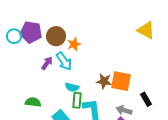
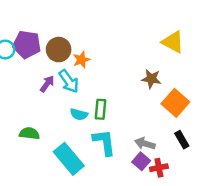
brown star: (104, 81) -> (151, 79), moved
orange square: (121, 81) -> (175, 103), moved, turned 30
black rectangle: (146, 99) -> (182, 140), moved
green rectangle: (77, 100) -> (100, 109), moved

